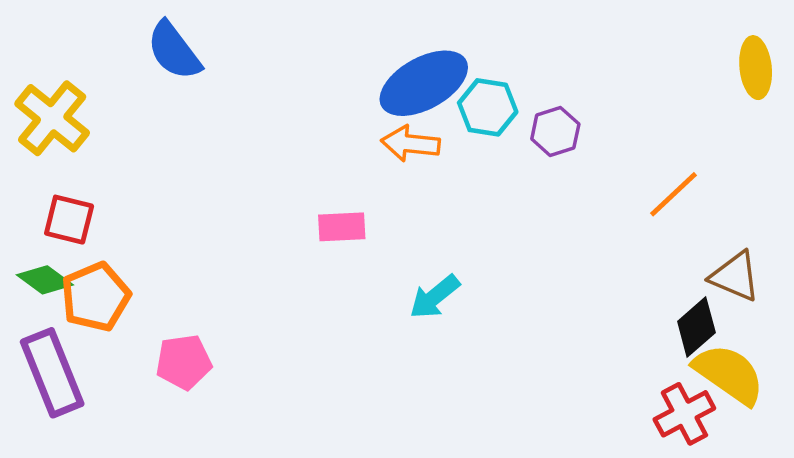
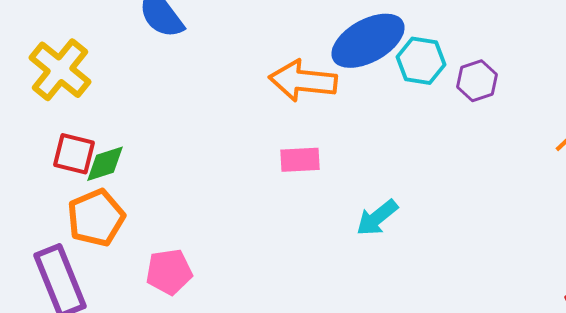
orange arrow: (411, 144) -> (303, 81), moved, size x1.4
green diamond: (45, 280) -> (105, 164), moved, turned -54

